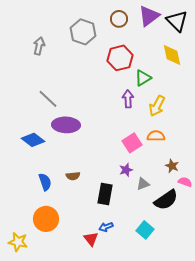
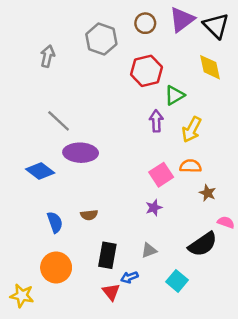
brown star: (172, 166) -> (208, 193), moved
gray triangle: (143, 184) -> (149, 250), moved
black rectangle: (105, 194) -> (107, 255), moved

